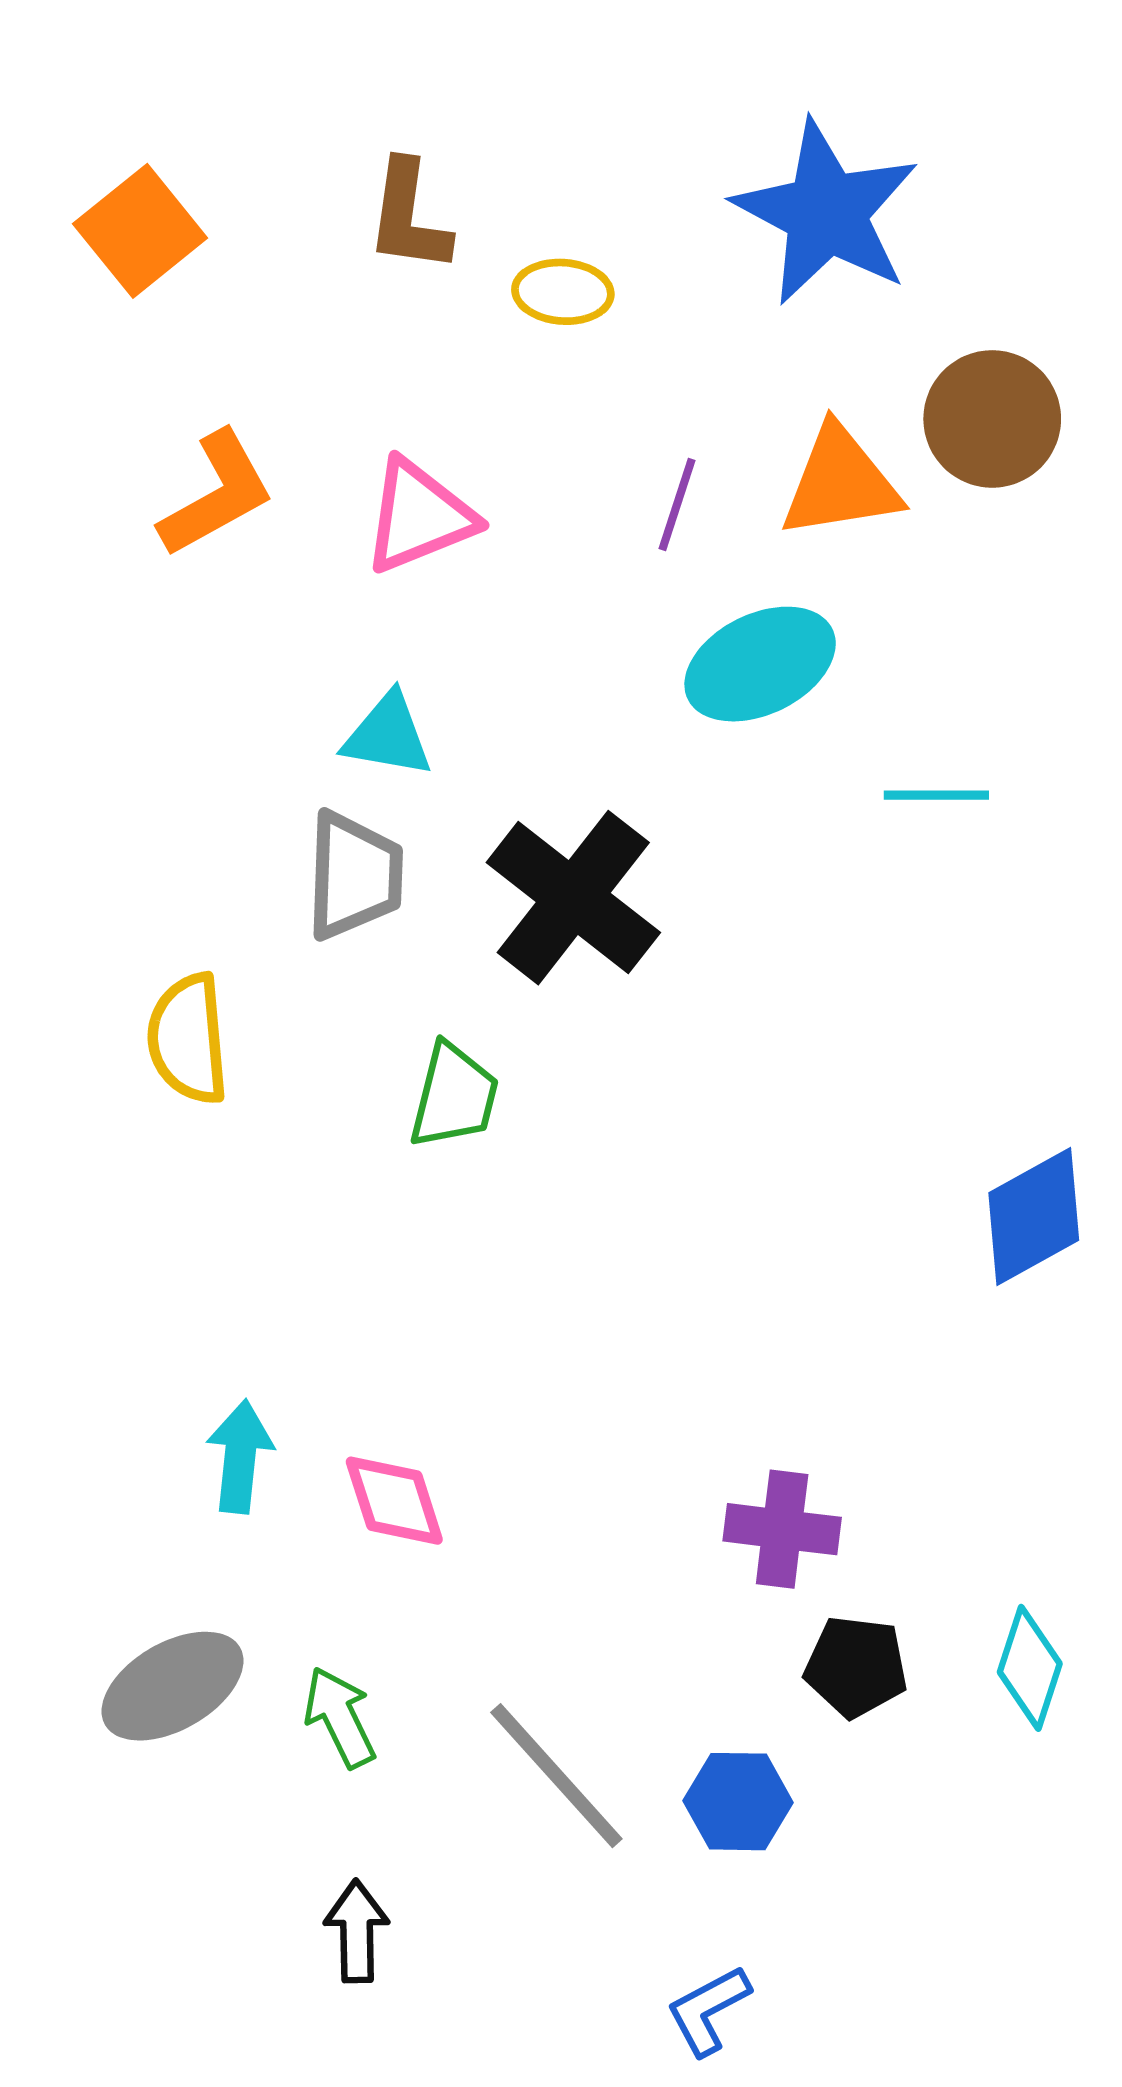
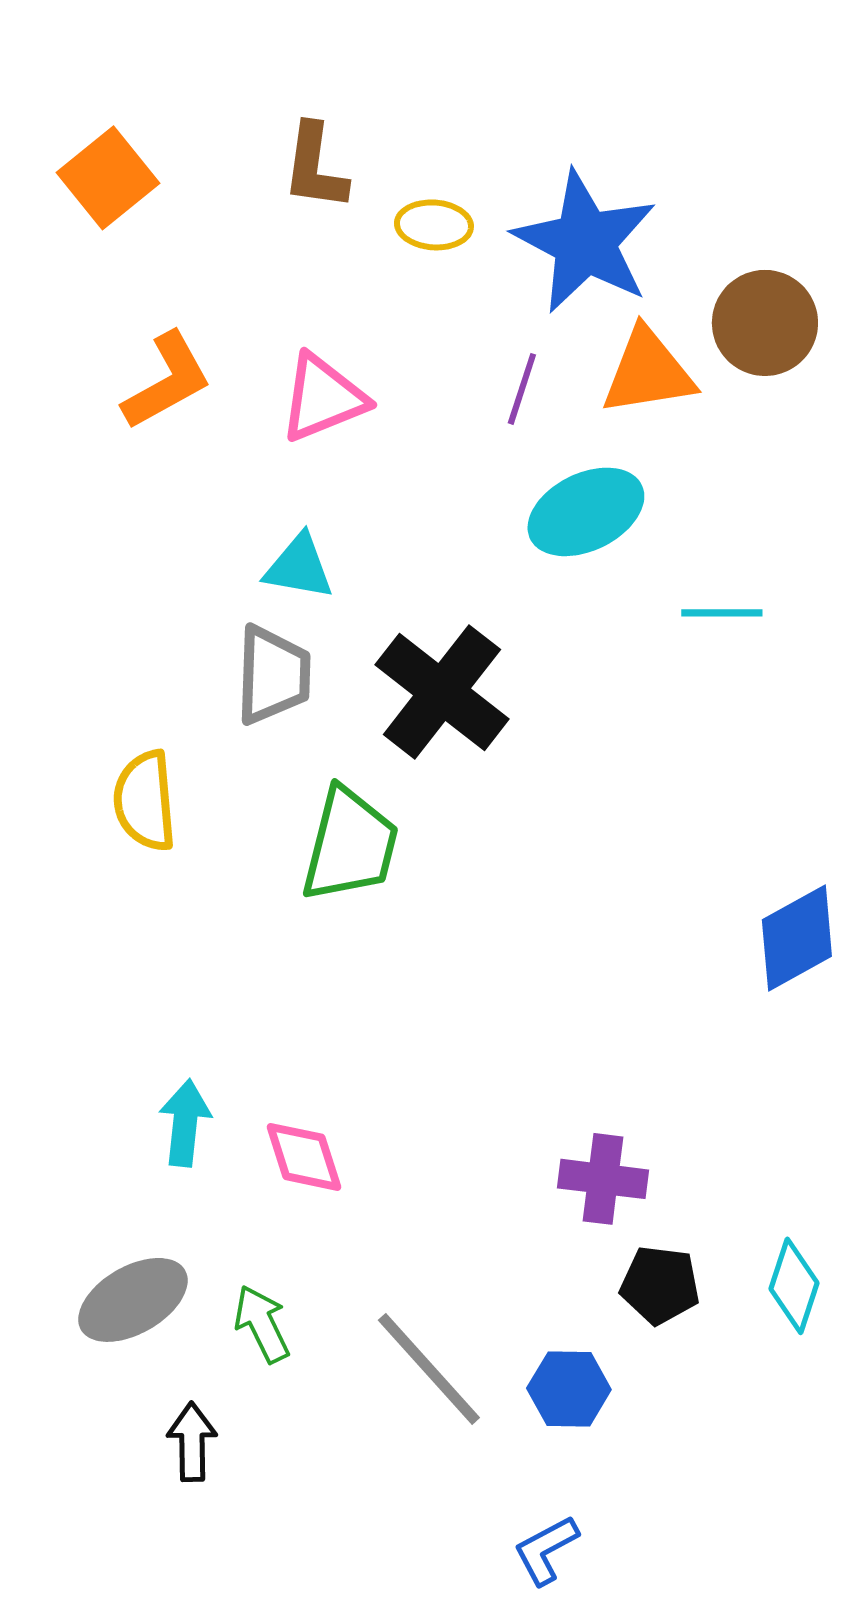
blue star: (826, 213) -> (585, 242), moved
green trapezoid: (454, 1096) -> (350, 845), size x1.4
black arrow: (357, 1931) -> (192, 1442), moved

